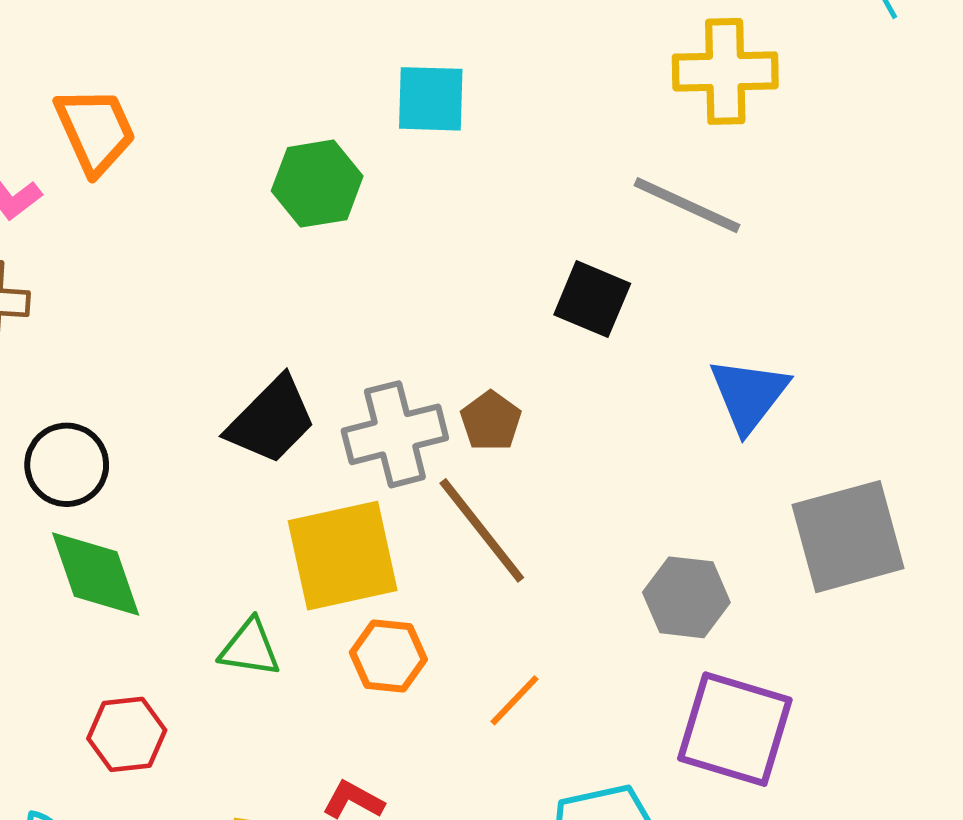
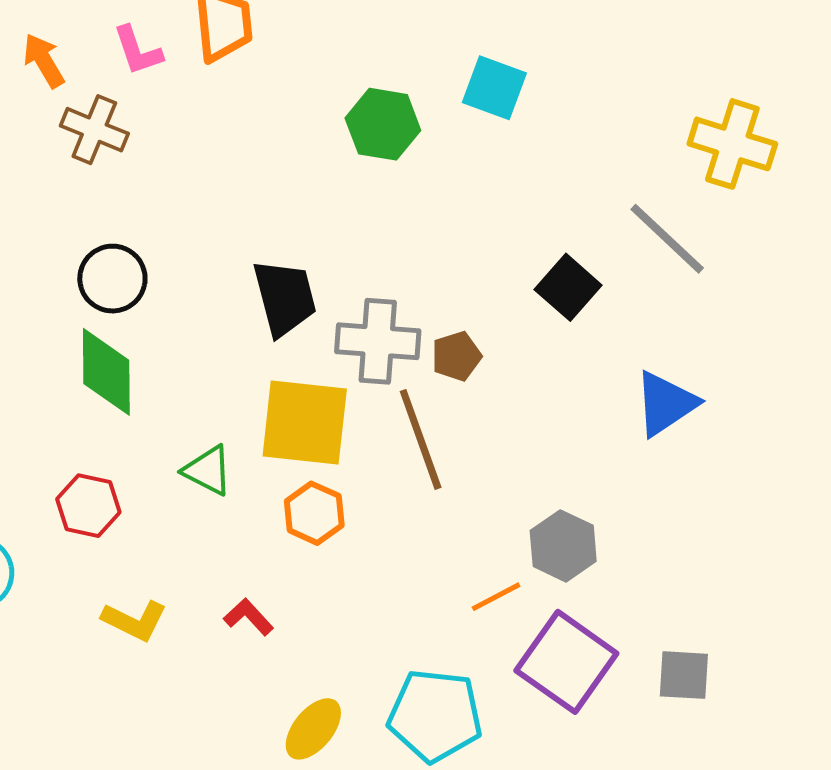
black trapezoid: (271, 420) -> (285, 298), turned -78
gray square: (848, 537) -> (684, 675), moved, size x0.6
orange line: (515, 700) -> (496, 597), moved

